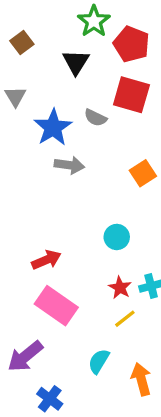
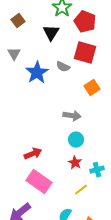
gray arrow: (69, 165) -> (72, 116), moved
orange square: (143, 173) -> (92, 88), moved
red star: (120, 288) -> (75, 163), moved

